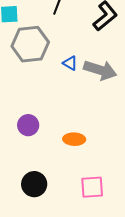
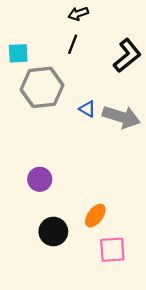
orange ellipse: (74, 139) -> (95, 216), moved, turned -55
black circle: (34, 184) -> (53, 231), moved

